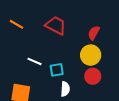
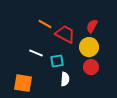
orange line: (16, 24) -> (45, 24), moved
red trapezoid: (56, 25) -> (65, 34), moved

